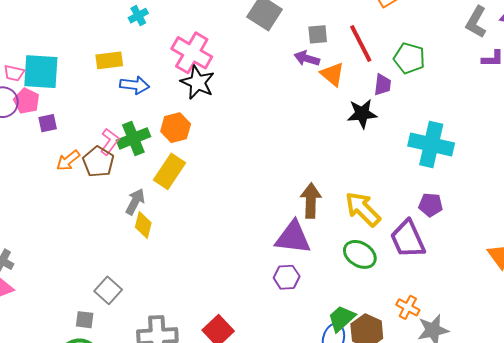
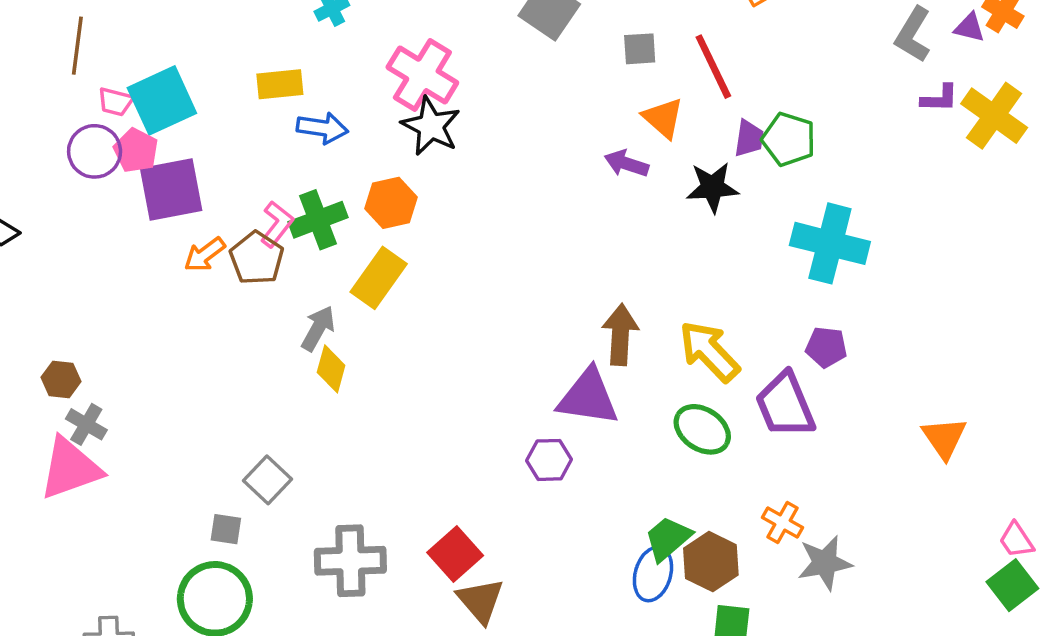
purple arrow: (307, 58) -> (626, 164), moved
green pentagon: (409, 58) -> (789, 139), moved
cyan square: (41, 72) -> (162, 100), turned -30
purple square: (48, 123) -> (171, 190), size x2.0
purple hexagon: (287, 277) -> (549, 460), moved

